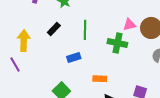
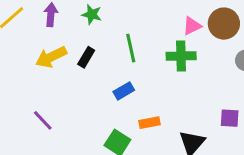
yellow arrow: (24, 41) -> (51, 57), moved, turned -105
orange rectangle: (100, 79) -> (150, 123), moved

